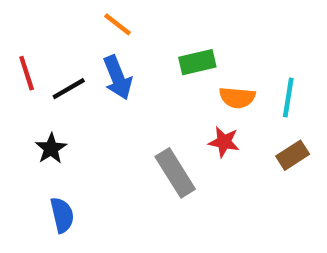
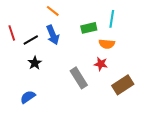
cyan line: (288, 98) -> (112, 19), moved
black star: (51, 149) -> (35, 63), moved
brown rectangle: (293, 155) -> (123, 85), moved, size x1.5
blue semicircle: (62, 215) -> (28, 97), turned -112

